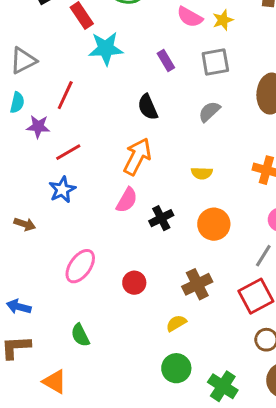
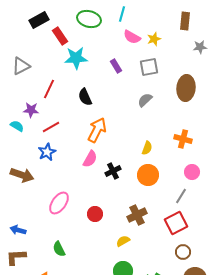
cyan semicircle: (17, 103) -> (17, 126), moved, turned -72
black semicircle: (148, 107) -> (85, 97), moved
yellow semicircle: (202, 173) -> (147, 148), moved, turned -72
brown arrow: (25, 224) -> (22, 175), size x1.6

